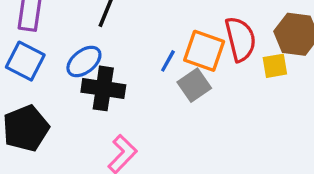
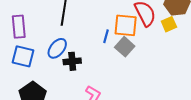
black cross: (103, 88) -> (72, 61), size x0.7

